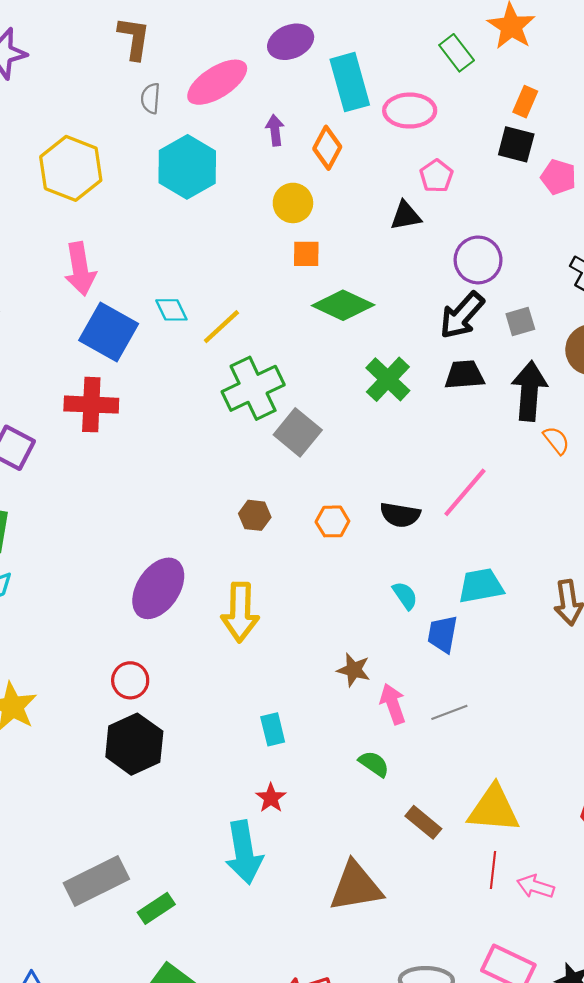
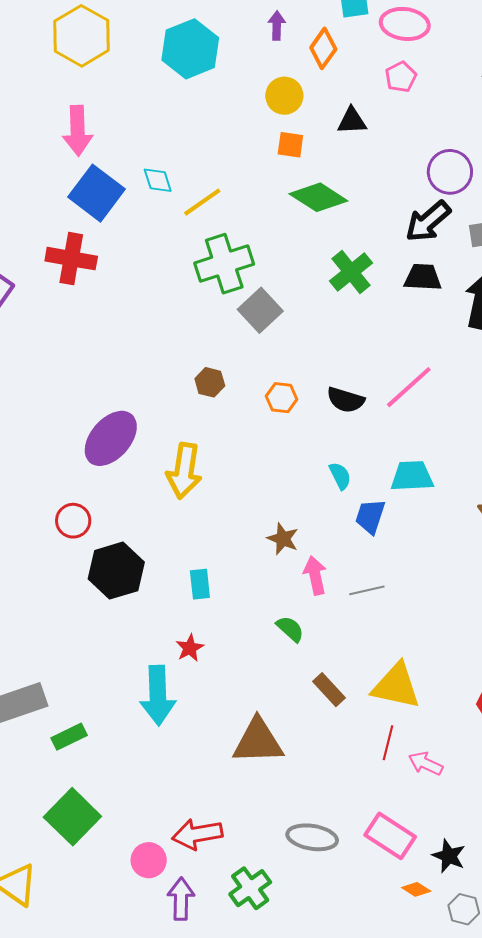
pink pentagon: (436, 176) -> (401, 77), moved
black triangle: (406, 216) -> (352, 121), moved
black hexagon: (134, 744) -> (116, 571), moved

